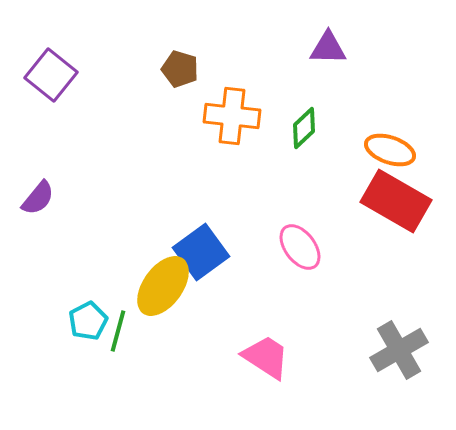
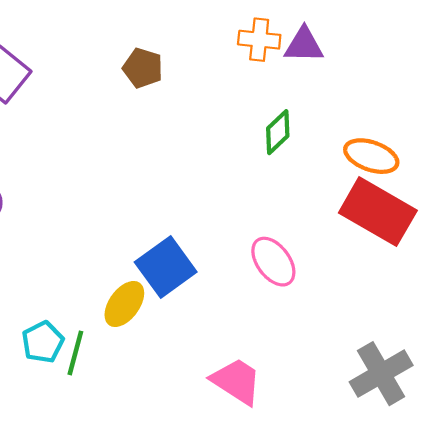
orange cross: (232, 116) -> (259, 40), moved, size x0.7
yellow ellipse: (163, 286) -> (124, 304), size x0.7

